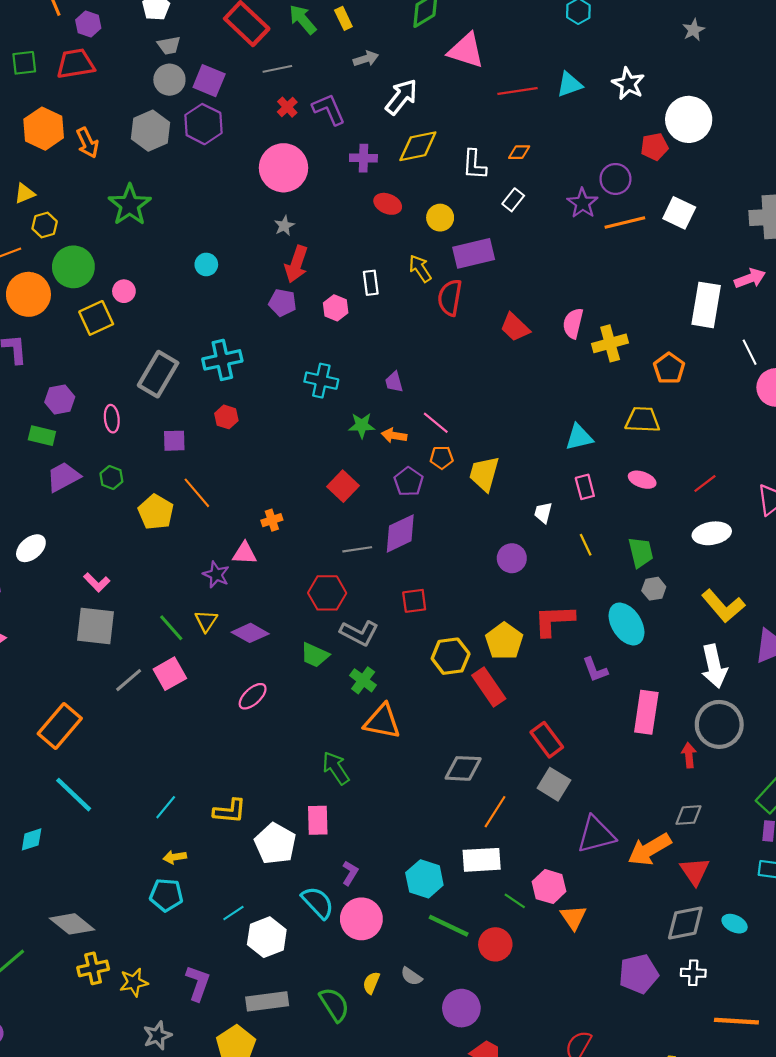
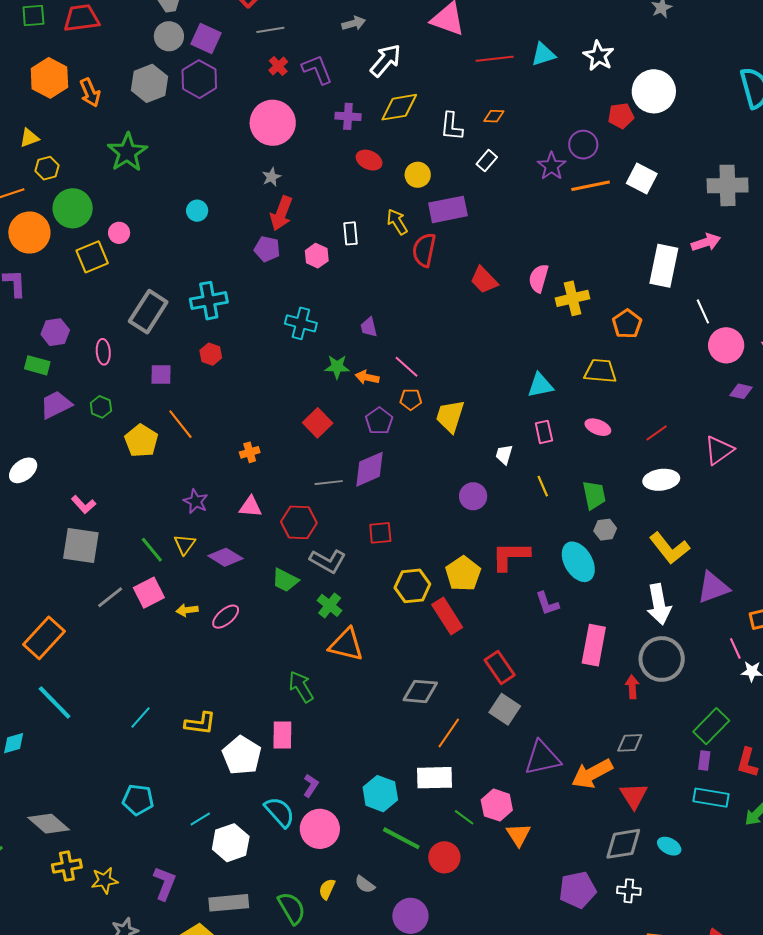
pink triangle: (245, 553) -> (250, 507), moved
yellow arrow: (175, 857) -> (187, 610), moved

